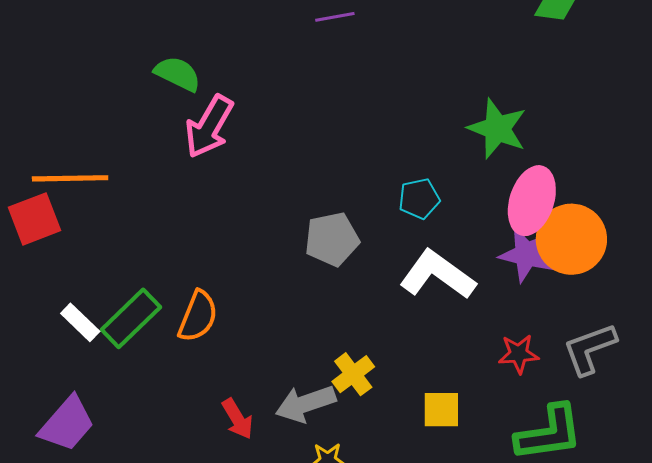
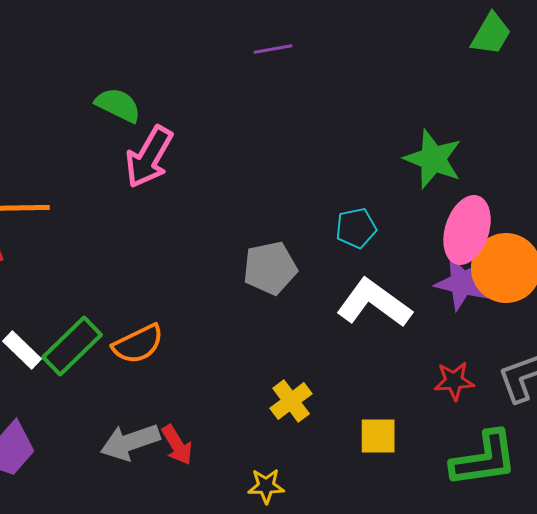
orange semicircle: (198, 316) -> (138, 344), turned 42
gray arrow: (305, 404) -> (130, 442), moved

